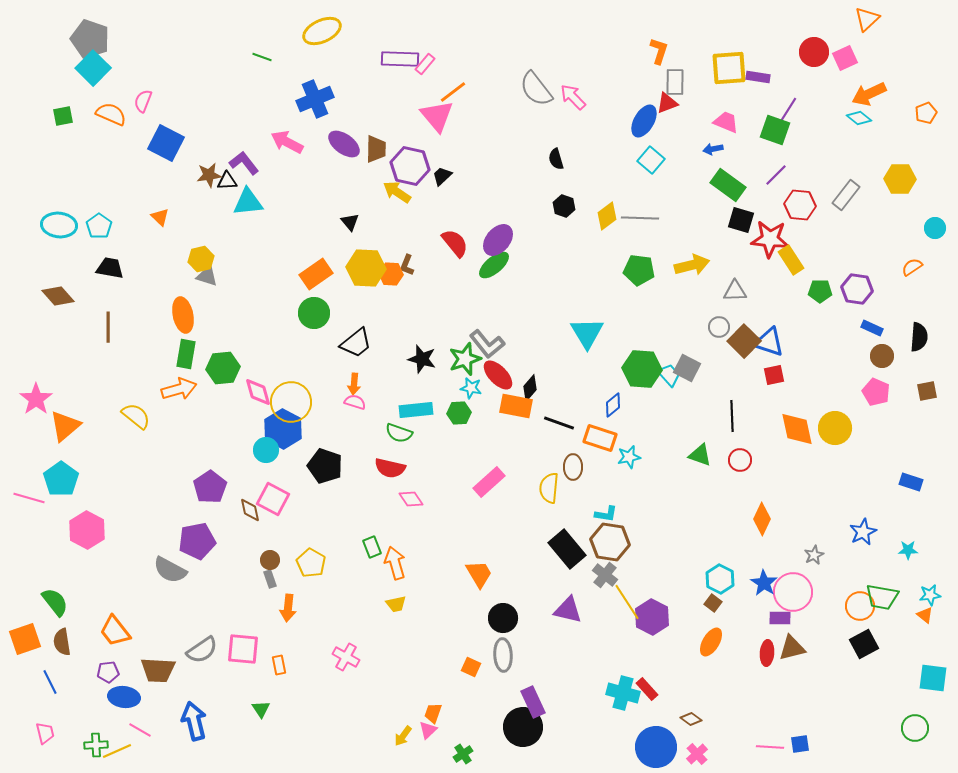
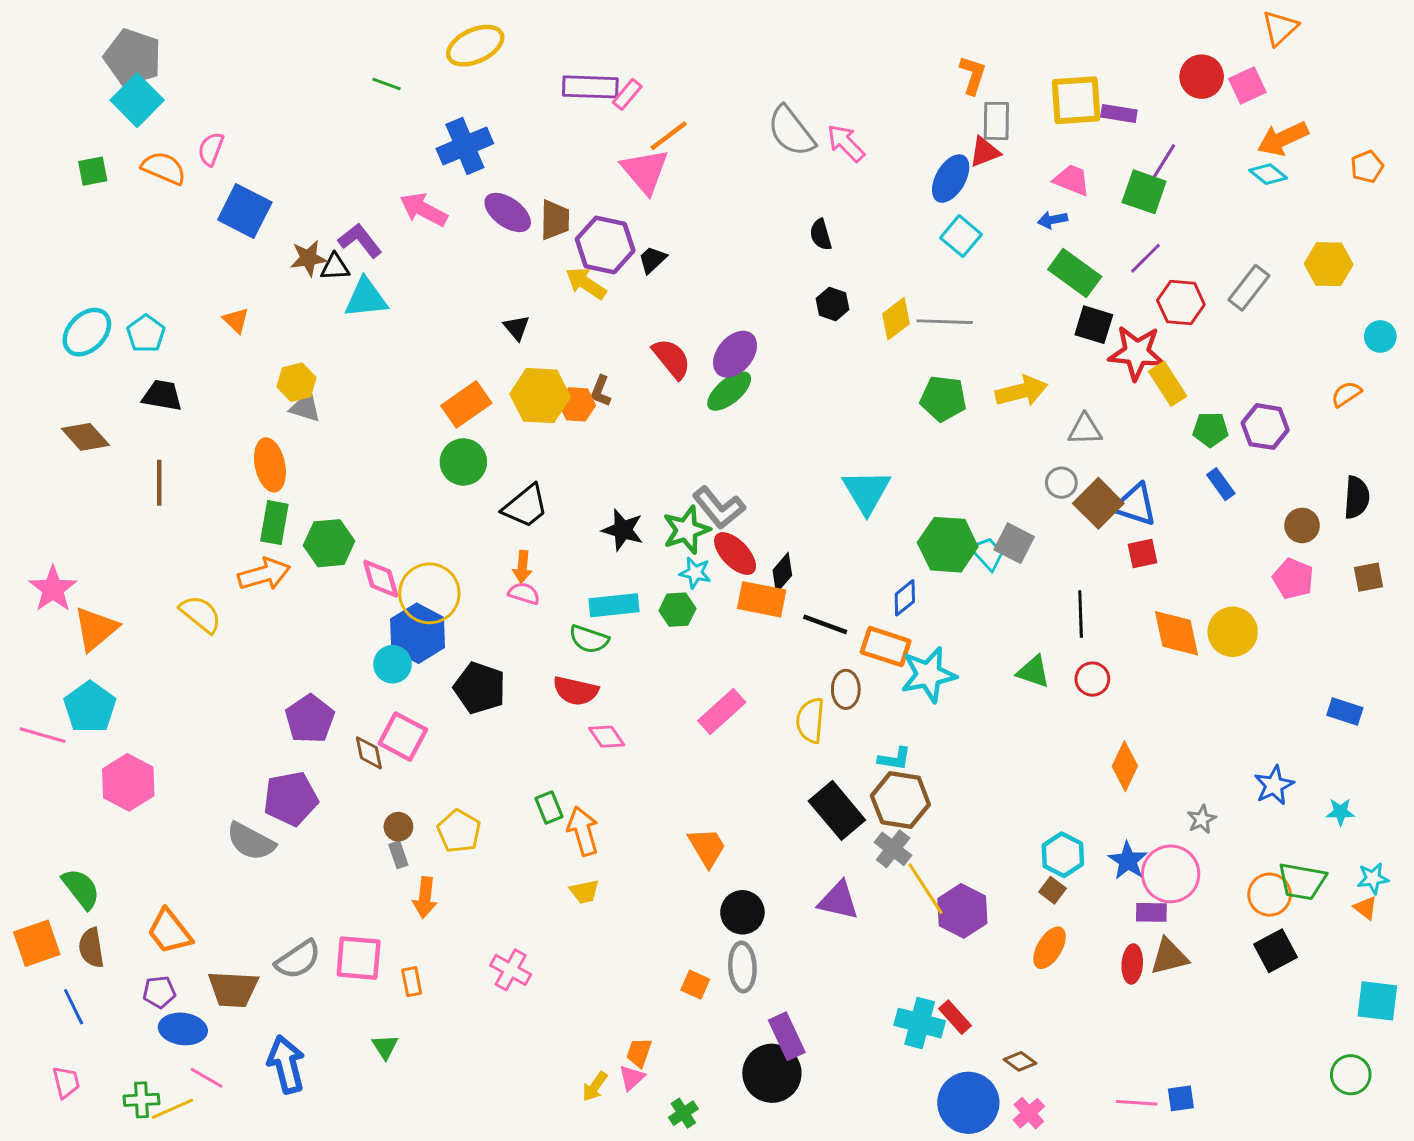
cyan ellipse: (59, 225) -> (87, 332), turned -52
blue rectangle: (872, 328) -> (1221, 484), moved, turned 30
cyan star: (629, 457) -> (928, 675), size x1.6

